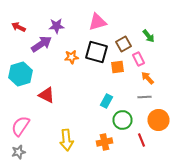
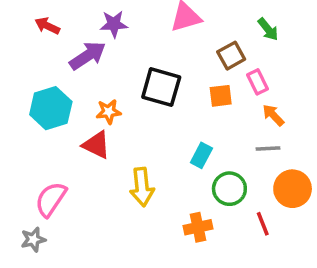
green arrow: (148, 36) -> (268, 29), moved
black square: (96, 52) -> (161, 87), moved
orange star: (72, 57) -> (109, 112), moved
yellow arrow: (66, 140) -> (142, 187), moved
gray star: (18, 152) -> (33, 239), moved

